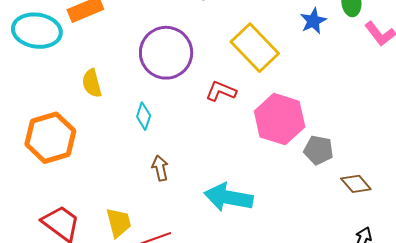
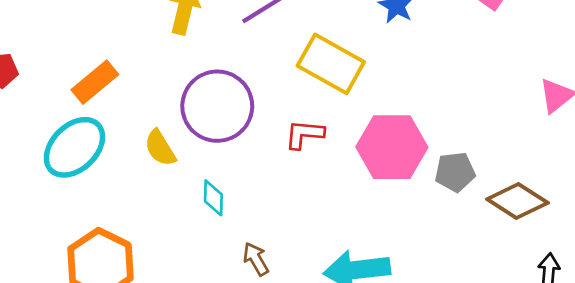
cyan ellipse: (37, 31) -> (74, 147), moved, turned -36
yellow semicircle: (92, 83) -> (160, 148), moved
brown diamond: (356, 184) -> (517, 201), size x1.4

